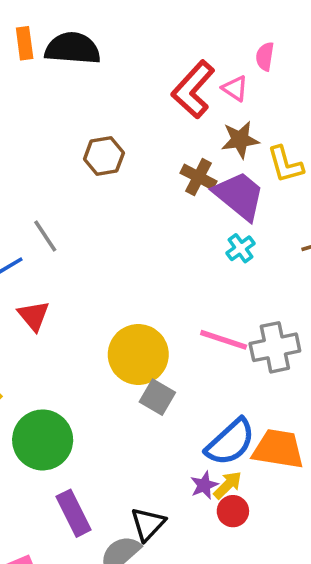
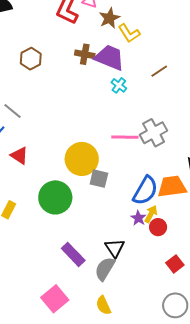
brown star: (240, 140) -> (109, 18), moved
green circle: (43, 440) -> (55, 197), moved

